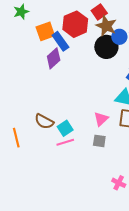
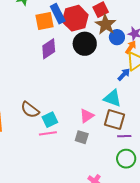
blue rectangle: (60, 41) -> (58, 14), moved
black circle: (106, 47) -> (85, 44), moved

